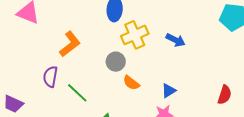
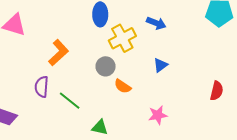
blue arrow: (175, 40) -> (156, 23), moved
blue triangle: (169, 91) -> (160, 65), moved

